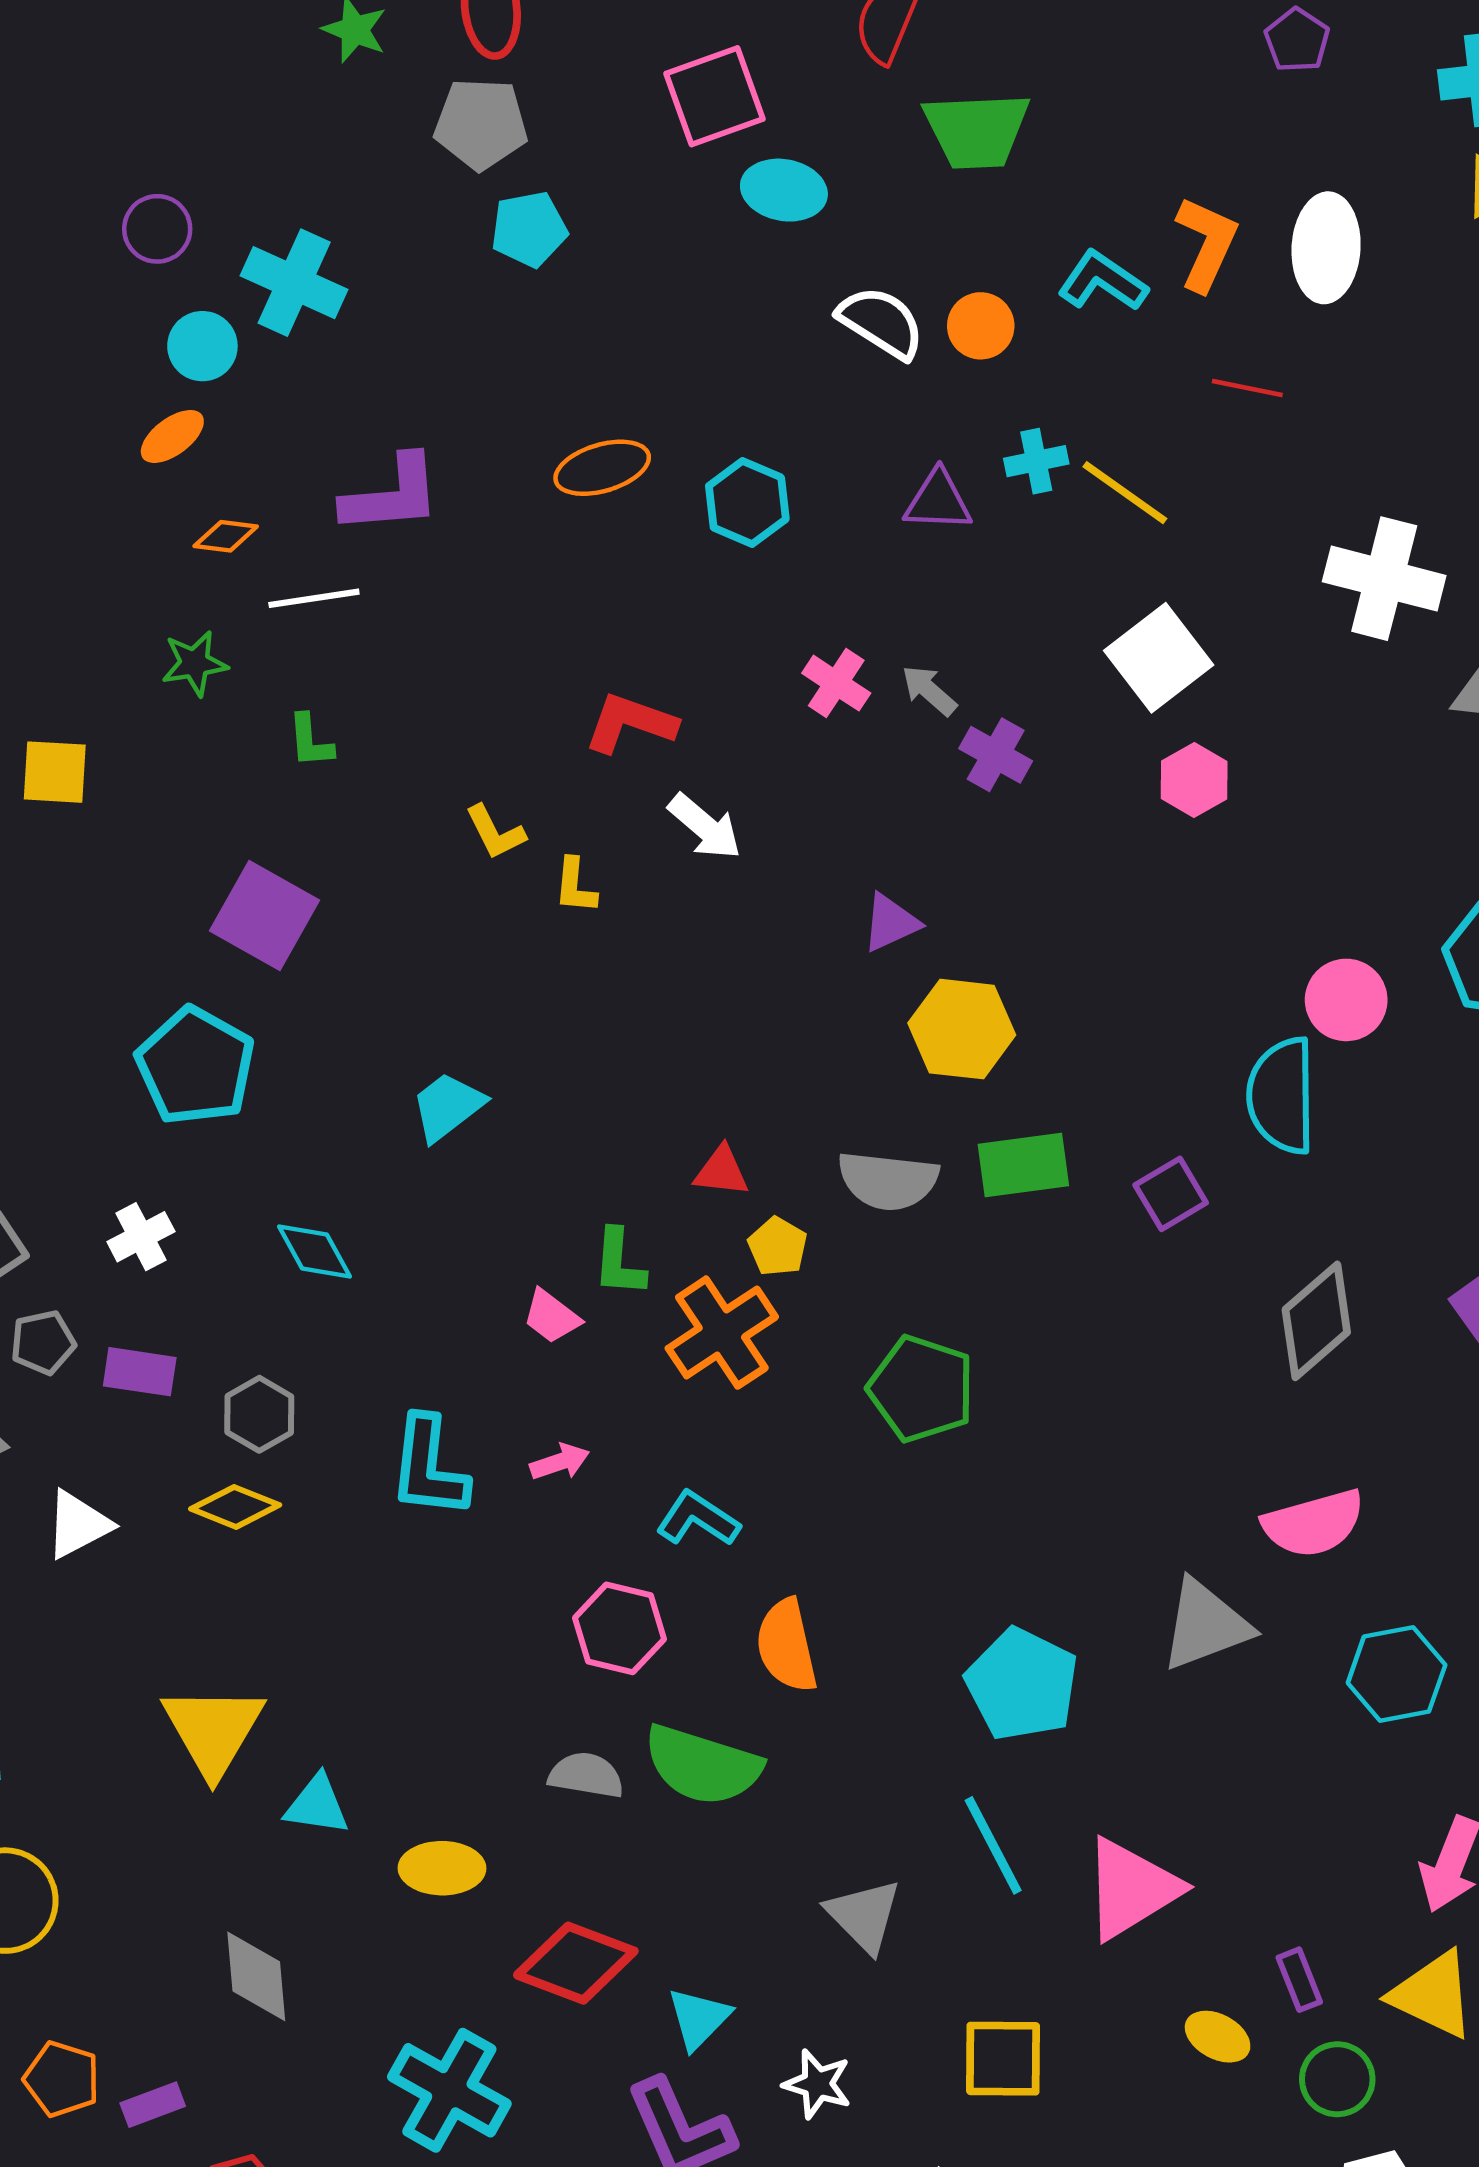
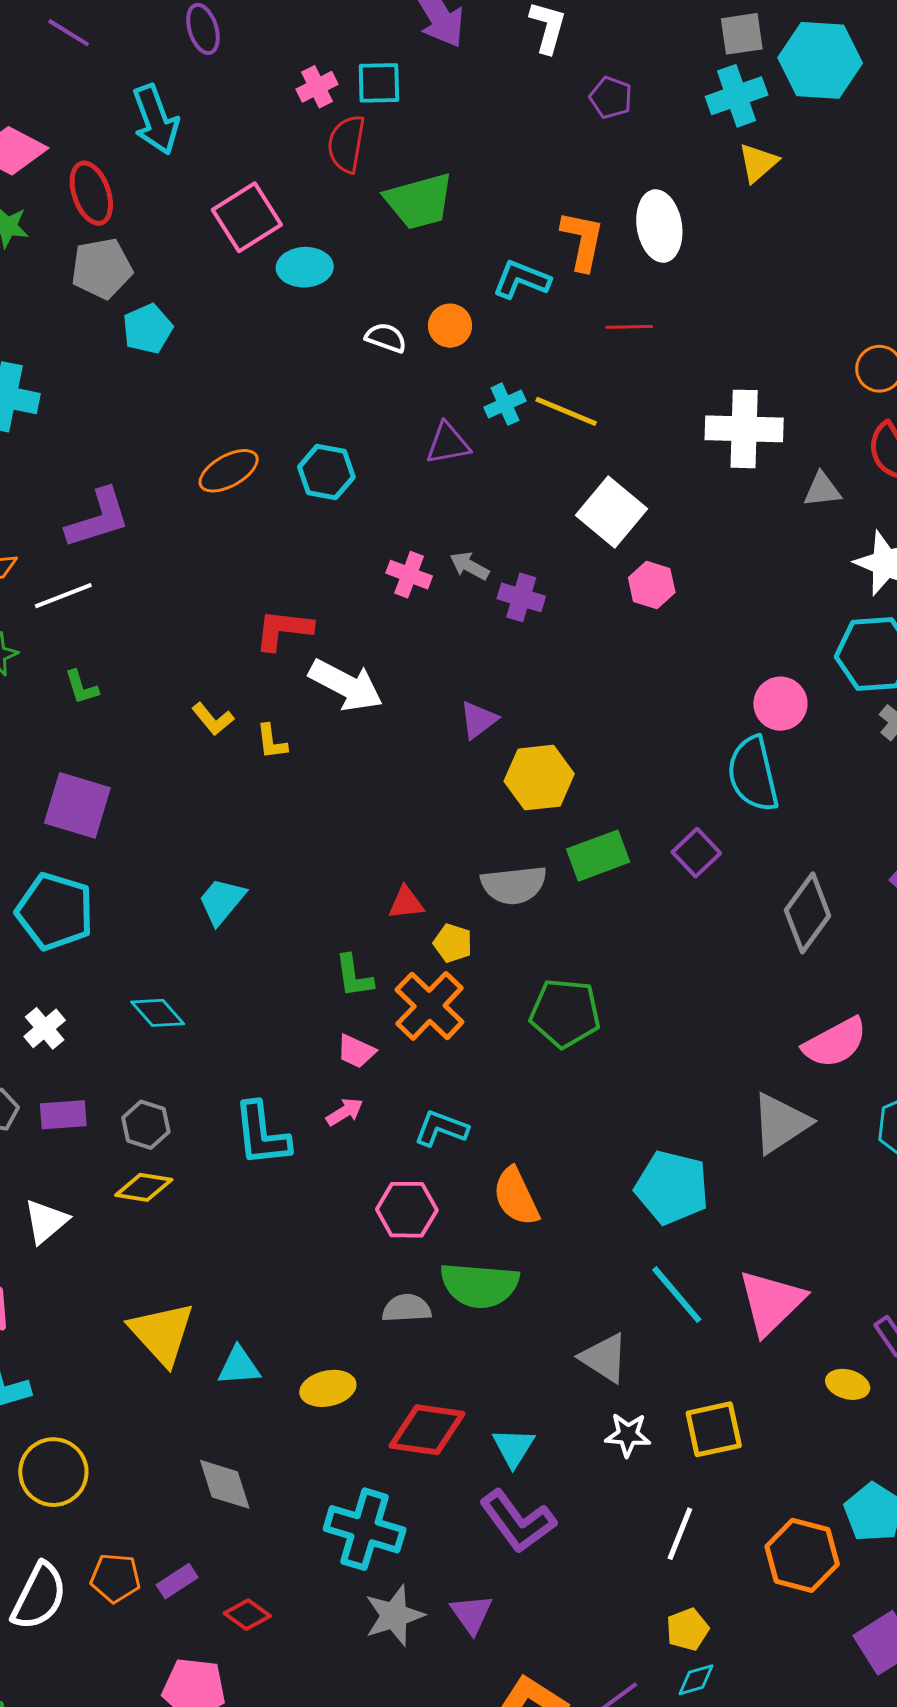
white semicircle: (881, 322) -> (386, 338), size x0.7
white arrow: (705, 827) -> (346, 685), size x1.4
pink trapezoid: (552, 1317) -> (356, 1051), moved
white star: (817, 2084) -> (628, 1435), moved

